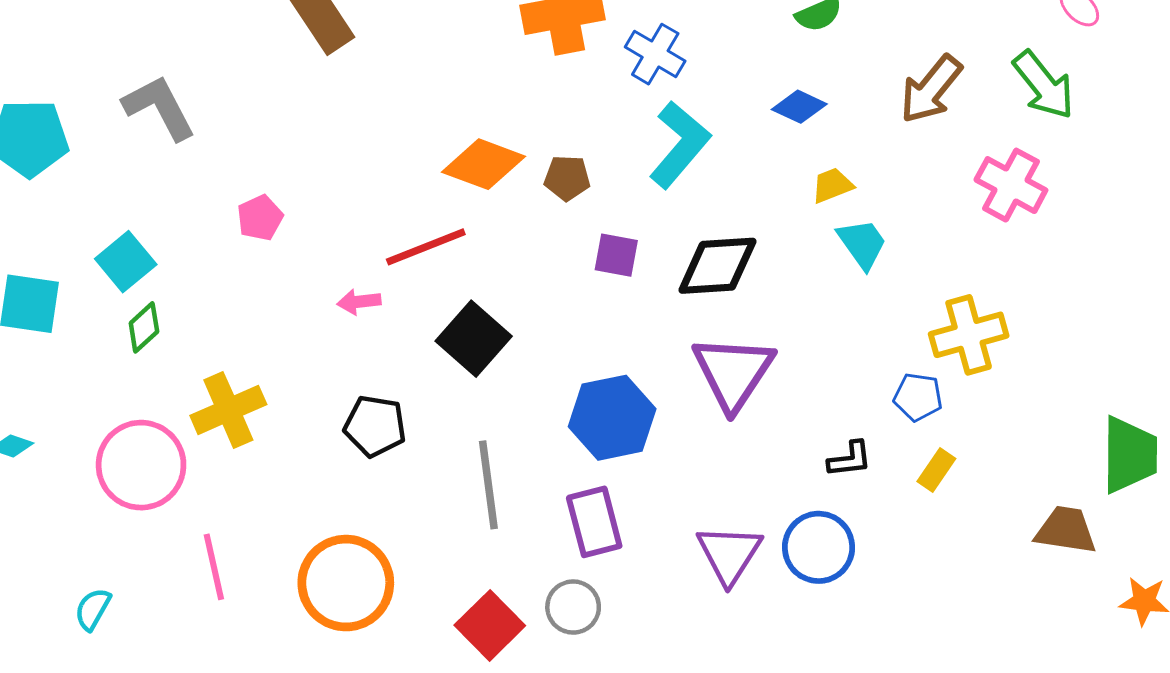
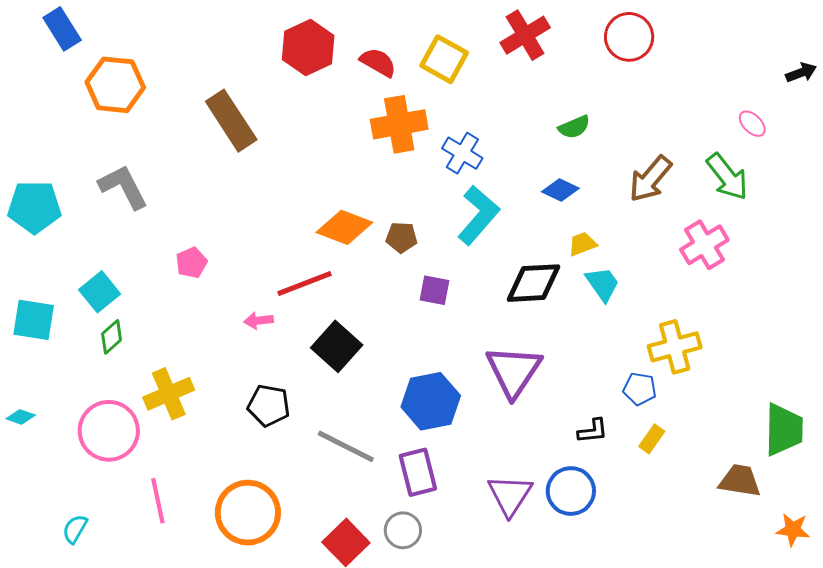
pink cross: (1011, 185) -> (704, 245), turned 30
black diamond: (717, 266) -> (533, 283), moved
gray line: (488, 485) -> (346, 446), turned -56

